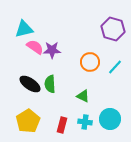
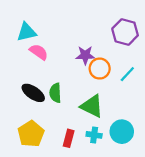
purple star: (52, 50) -> (85, 55), moved
green triangle: (83, 96) -> (92, 106), size x1.6

